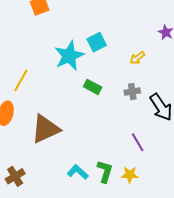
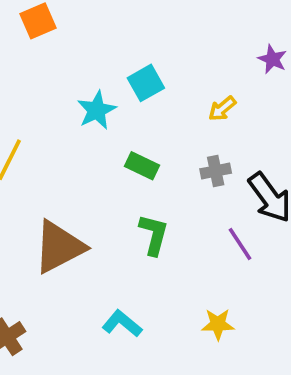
cyan star: (69, 56) -> (97, 110), size x0.7
purple line: (138, 142) -> (240, 244), moved
green L-shape: (105, 171) -> (154, 235), moved

